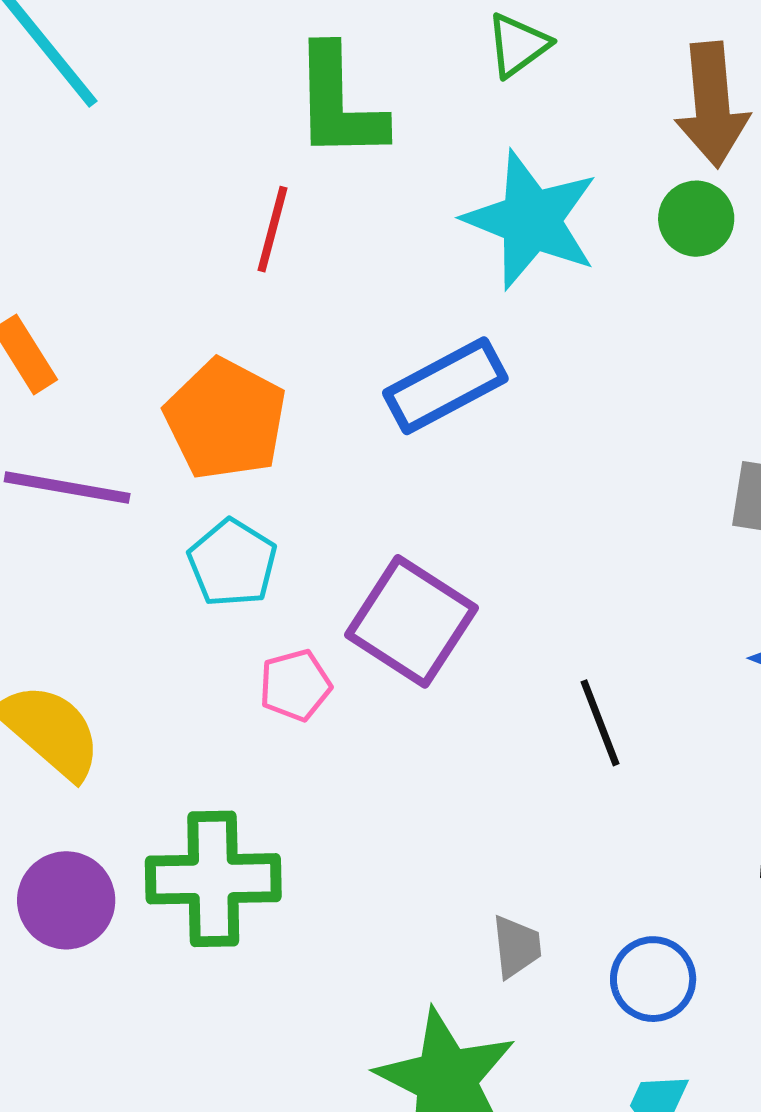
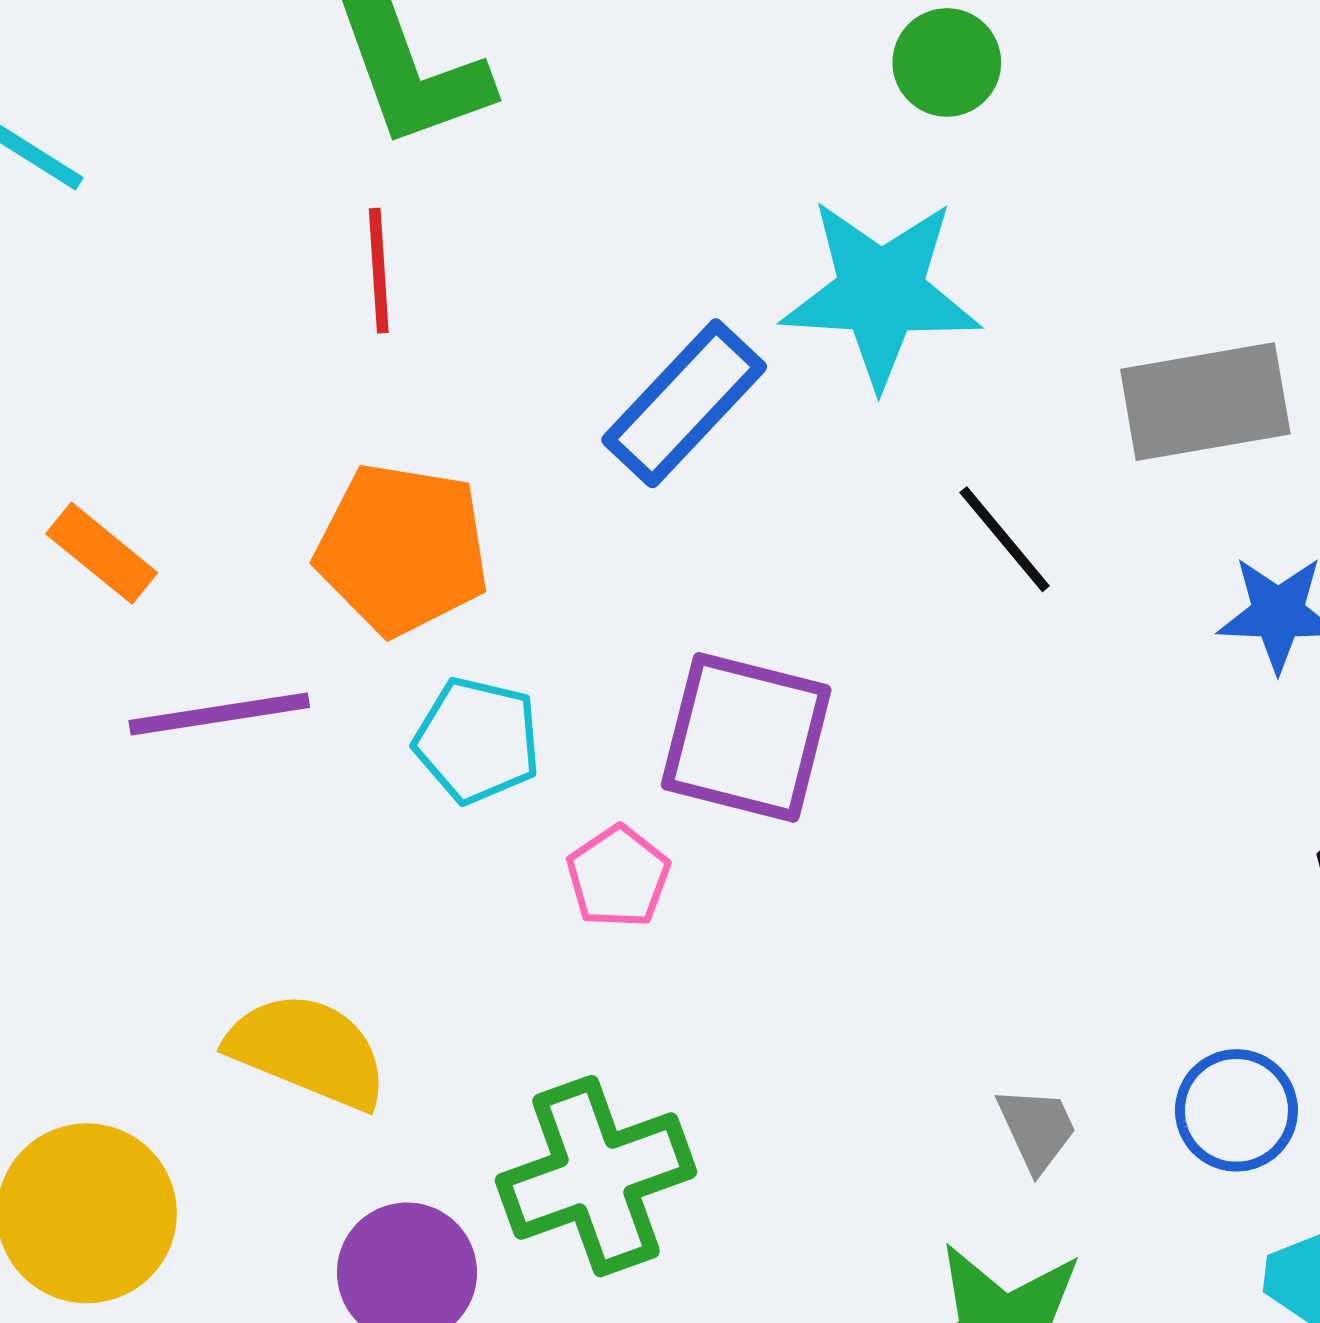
cyan star: (531, 220) -> (881, 293), moved
black line: (600, 723) -> (1005, 539), moved

